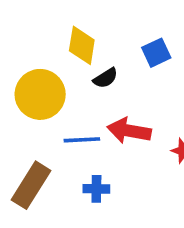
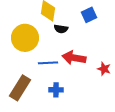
black semicircle: (105, 78) -> (61, 29), turned 40

